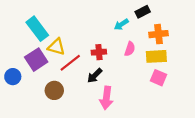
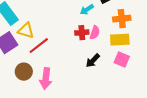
red cross: (99, 52) -> (82, 33), moved
black arrow: (95, 76) -> (93, 61), moved
pink arrow: (106, 98) -> (46, 79), moved

